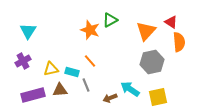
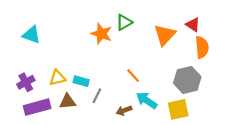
cyan triangle: (28, 31) -> (31, 35), turned -42
purple cross: (23, 61) -> (26, 82), moved
orange line: (90, 61) -> (133, 75), moved
gray hexagon: (152, 62) -> (187, 80), moved
gray line: (86, 85) -> (97, 96), turned 48

